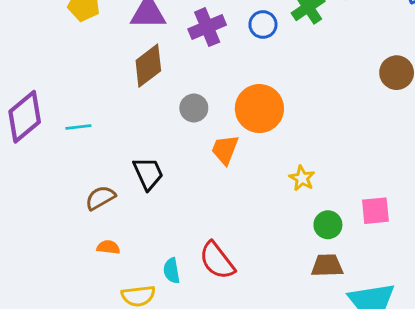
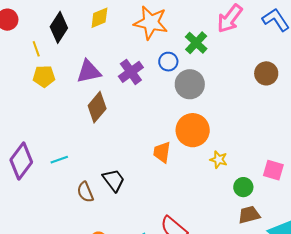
gray circle: (194, 108) -> (190, 84), moved, size x1.5
orange circle: (259, 109) -> (193, 130), moved
brown semicircle: (100, 198) -> (85, 192), moved, turned -70
pink square: (375, 211) -> (273, 170), turned 35

